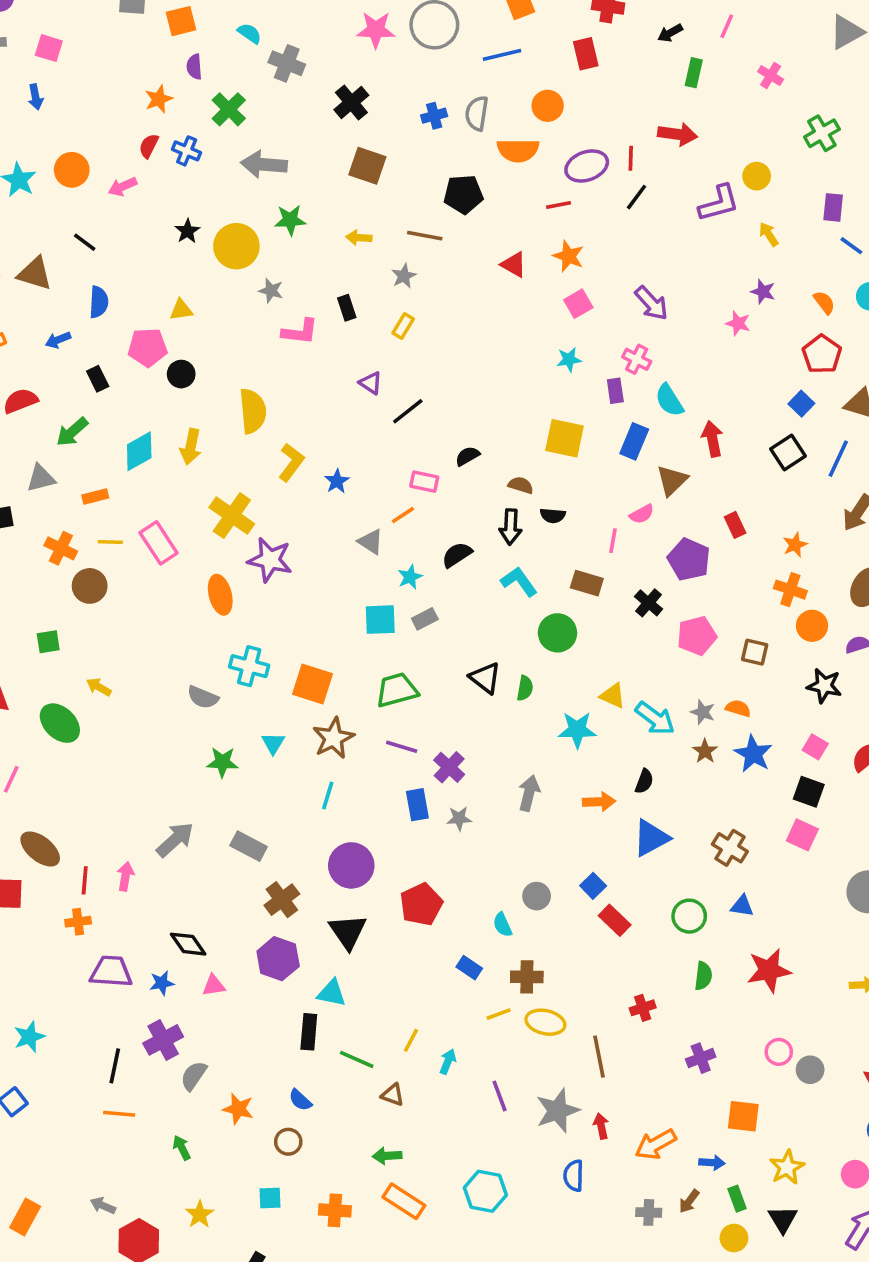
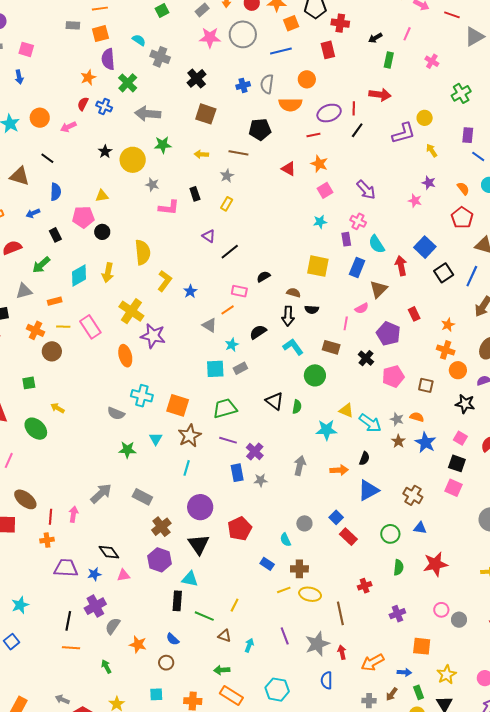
purple semicircle: (194, 67) -> (108, 59), size x1.5
blue square: (801, 404) -> (425, 247), moved, size x1.5
cyan arrow: (448, 1061) -> (249, 645), moved

